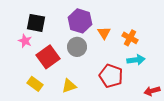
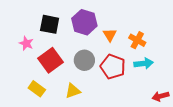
black square: (36, 23) -> (50, 24), moved
gray circle: (77, 47) -> (84, 60), moved
red pentagon: (111, 76) -> (113, 67), moved

